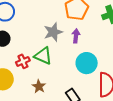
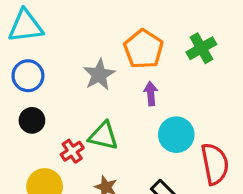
gray star: (53, 32) -> (99, 75), moved

